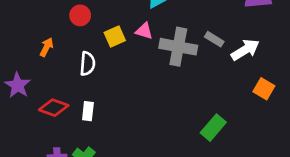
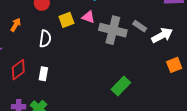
orange square: (264, 89) -> (174, 65), turned 35
red diamond: (54, 108) -> (18, 70), turned -60
green rectangle: (213, 128) -> (121, 86), moved

